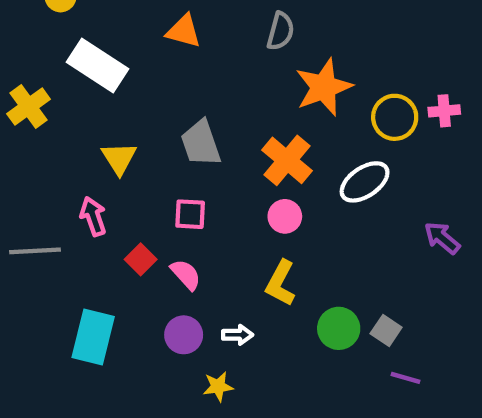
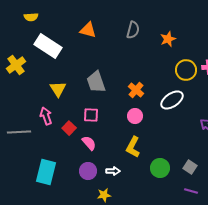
orange star: (324, 87) -> (168, 39), moved, size x0.6
orange cross: (287, 160) -> (136, 90), size x0.7
red square: (141, 259) -> (69, 128), moved
gray square: (386, 331) -> (190, 167), moved

